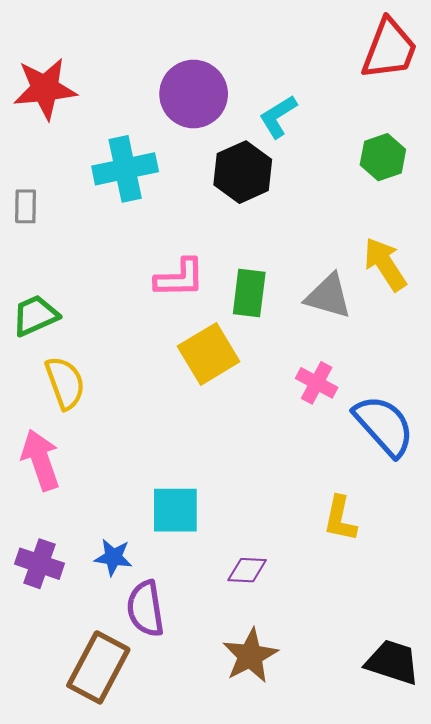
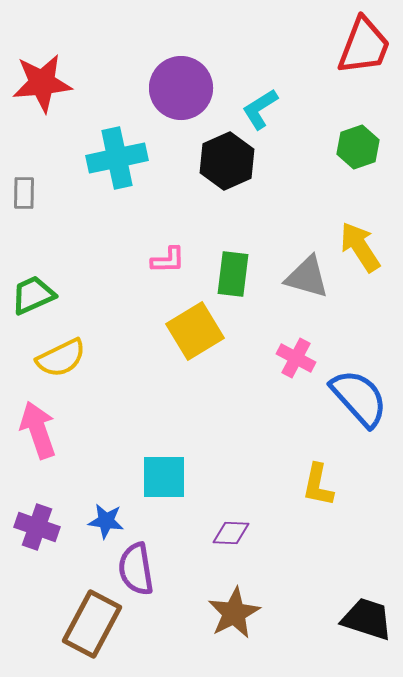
pink L-shape: (180, 278) -> (168, 260), size x0.7
yellow semicircle: (65, 383) -> (61, 358), turned 84

